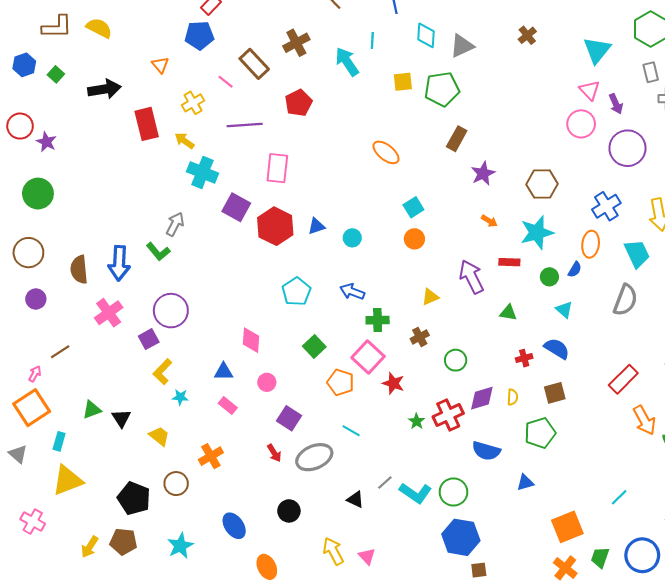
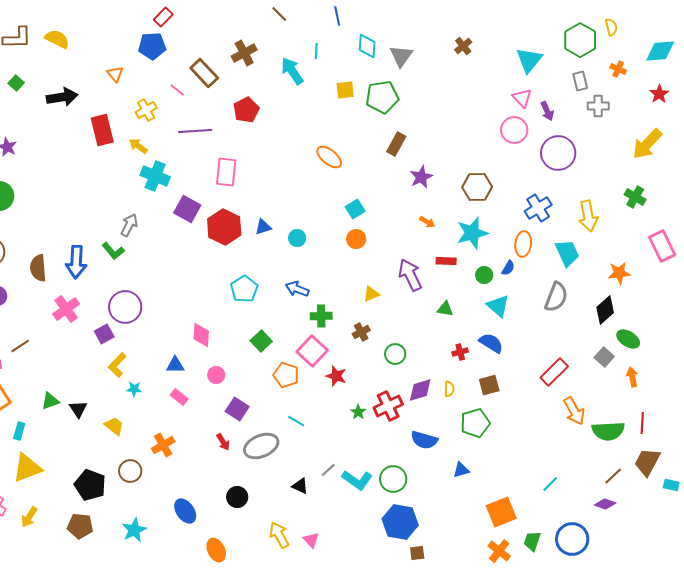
gray triangle: (462, 46) -> (401, 56), turned -30
cyan triangle: (564, 310) -> (498, 306), size x1.4
yellow arrow: (90, 547) -> (29, 517), moved

